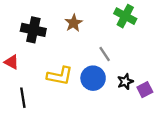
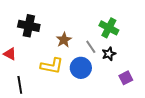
green cross: (125, 16) -> (109, 28), moved
brown star: (74, 23) -> (64, 40), moved
black star: (125, 82) -> (109, 54), moved

